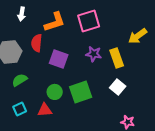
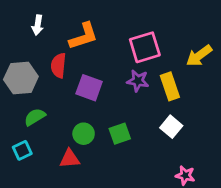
pink square: (89, 21) -> (145, 47), moved
green square: (81, 92) -> (120, 134), size x0.7
cyan square: (20, 109) -> (22, 150), moved

